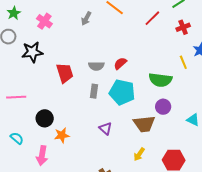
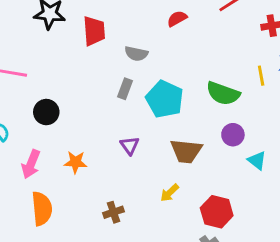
red semicircle: (120, 63) -> (177, 19), moved
red trapezoid: (65, 73) -> (94, 31), moved
purple circle: (163, 107) -> (233, 135), moved
orange star: (62, 135) -> (75, 162), moved

